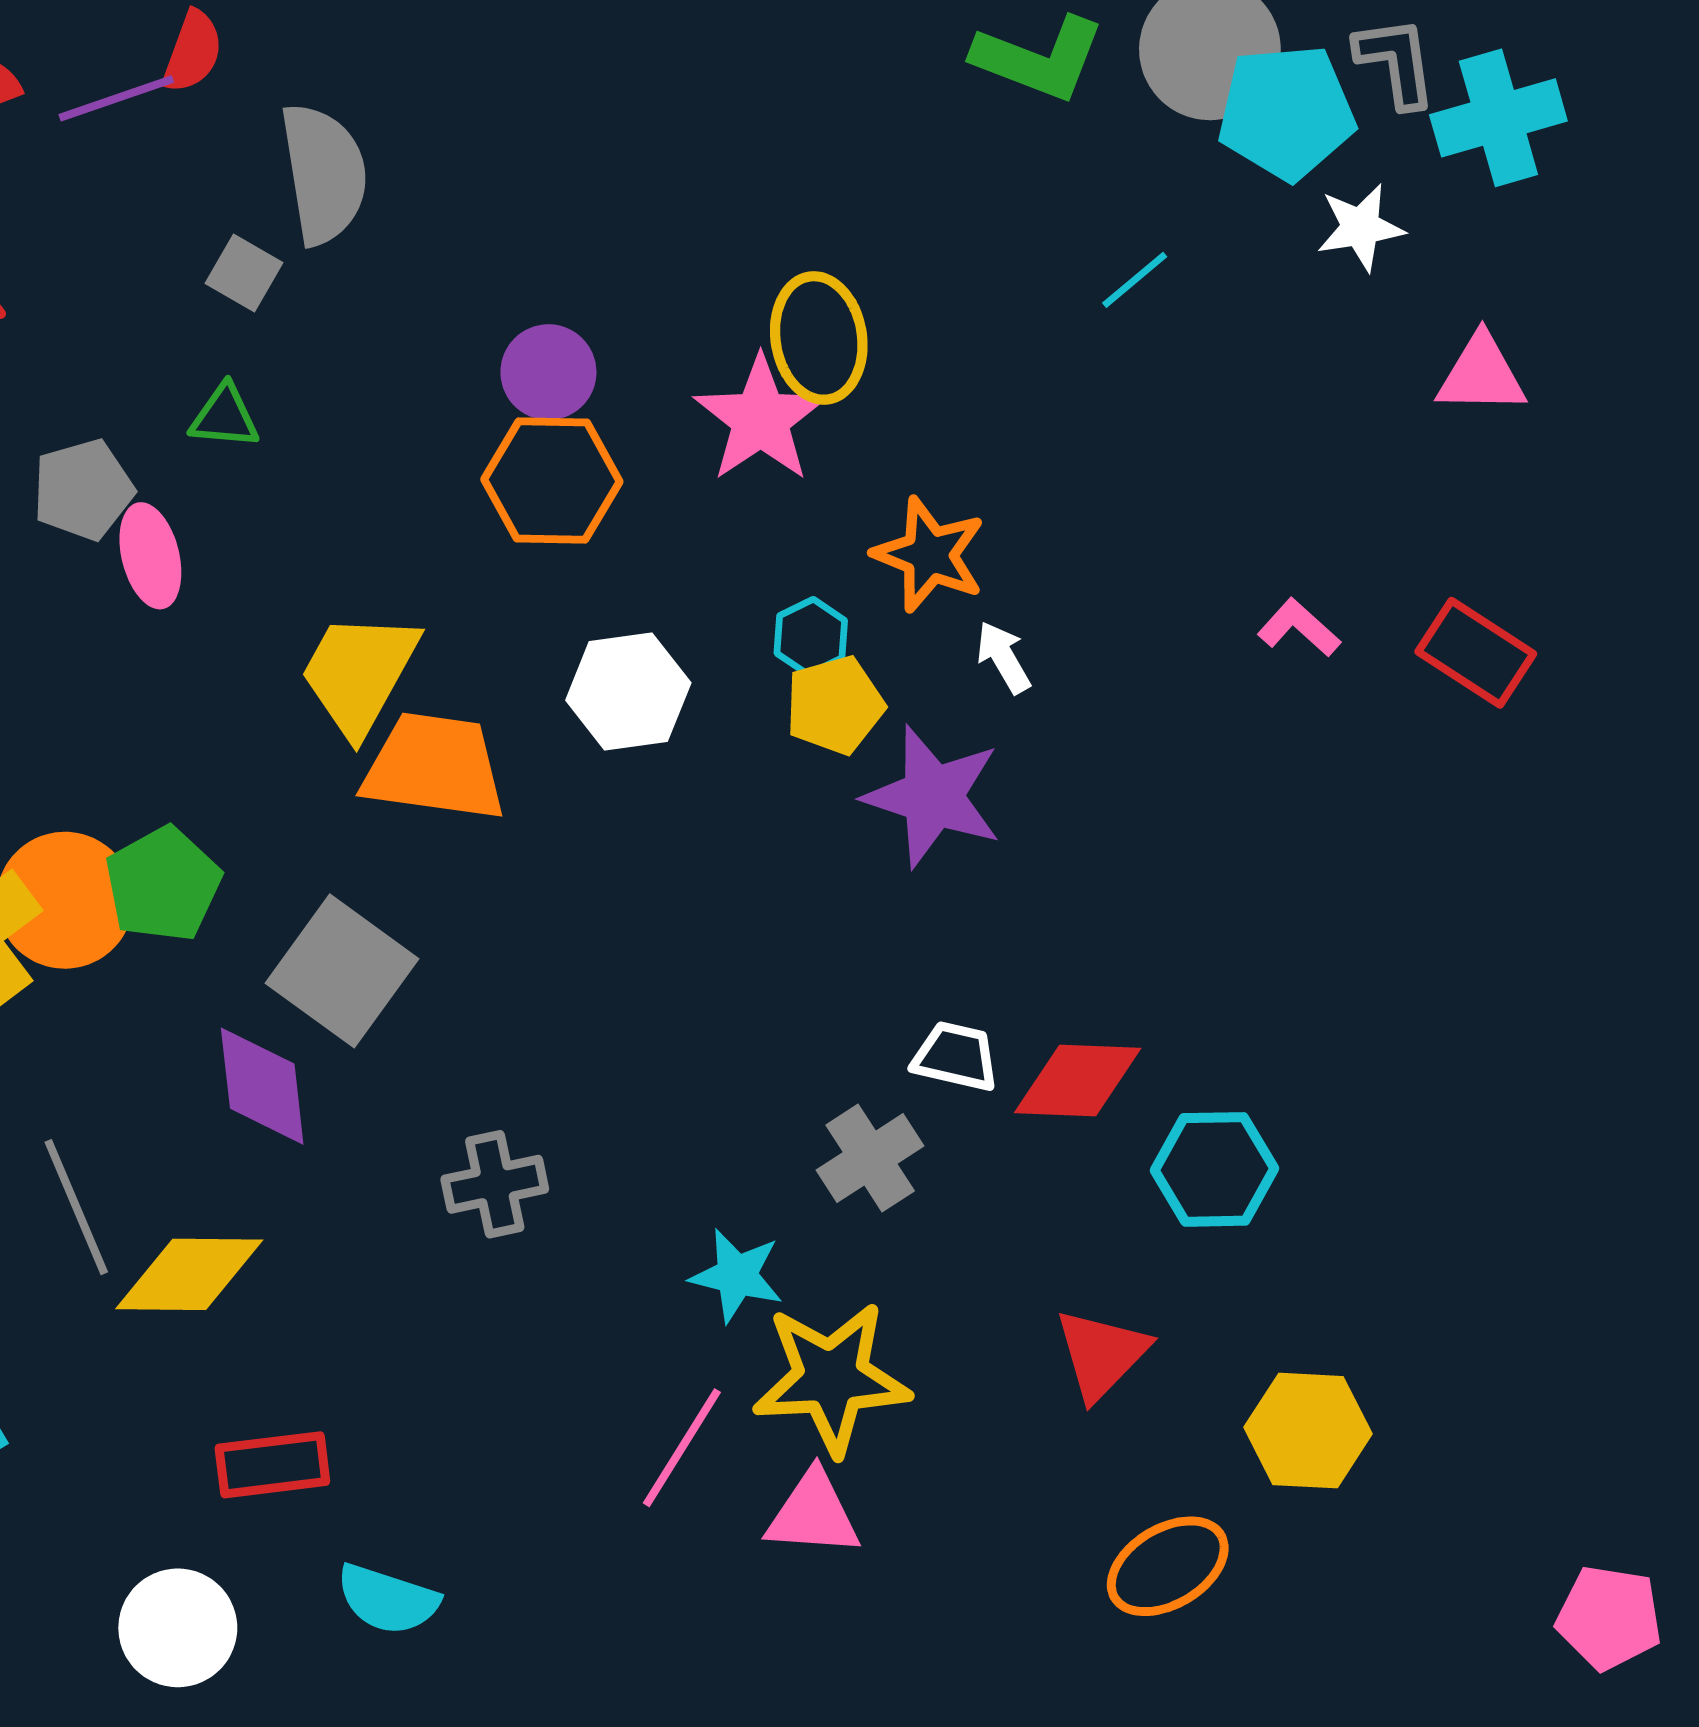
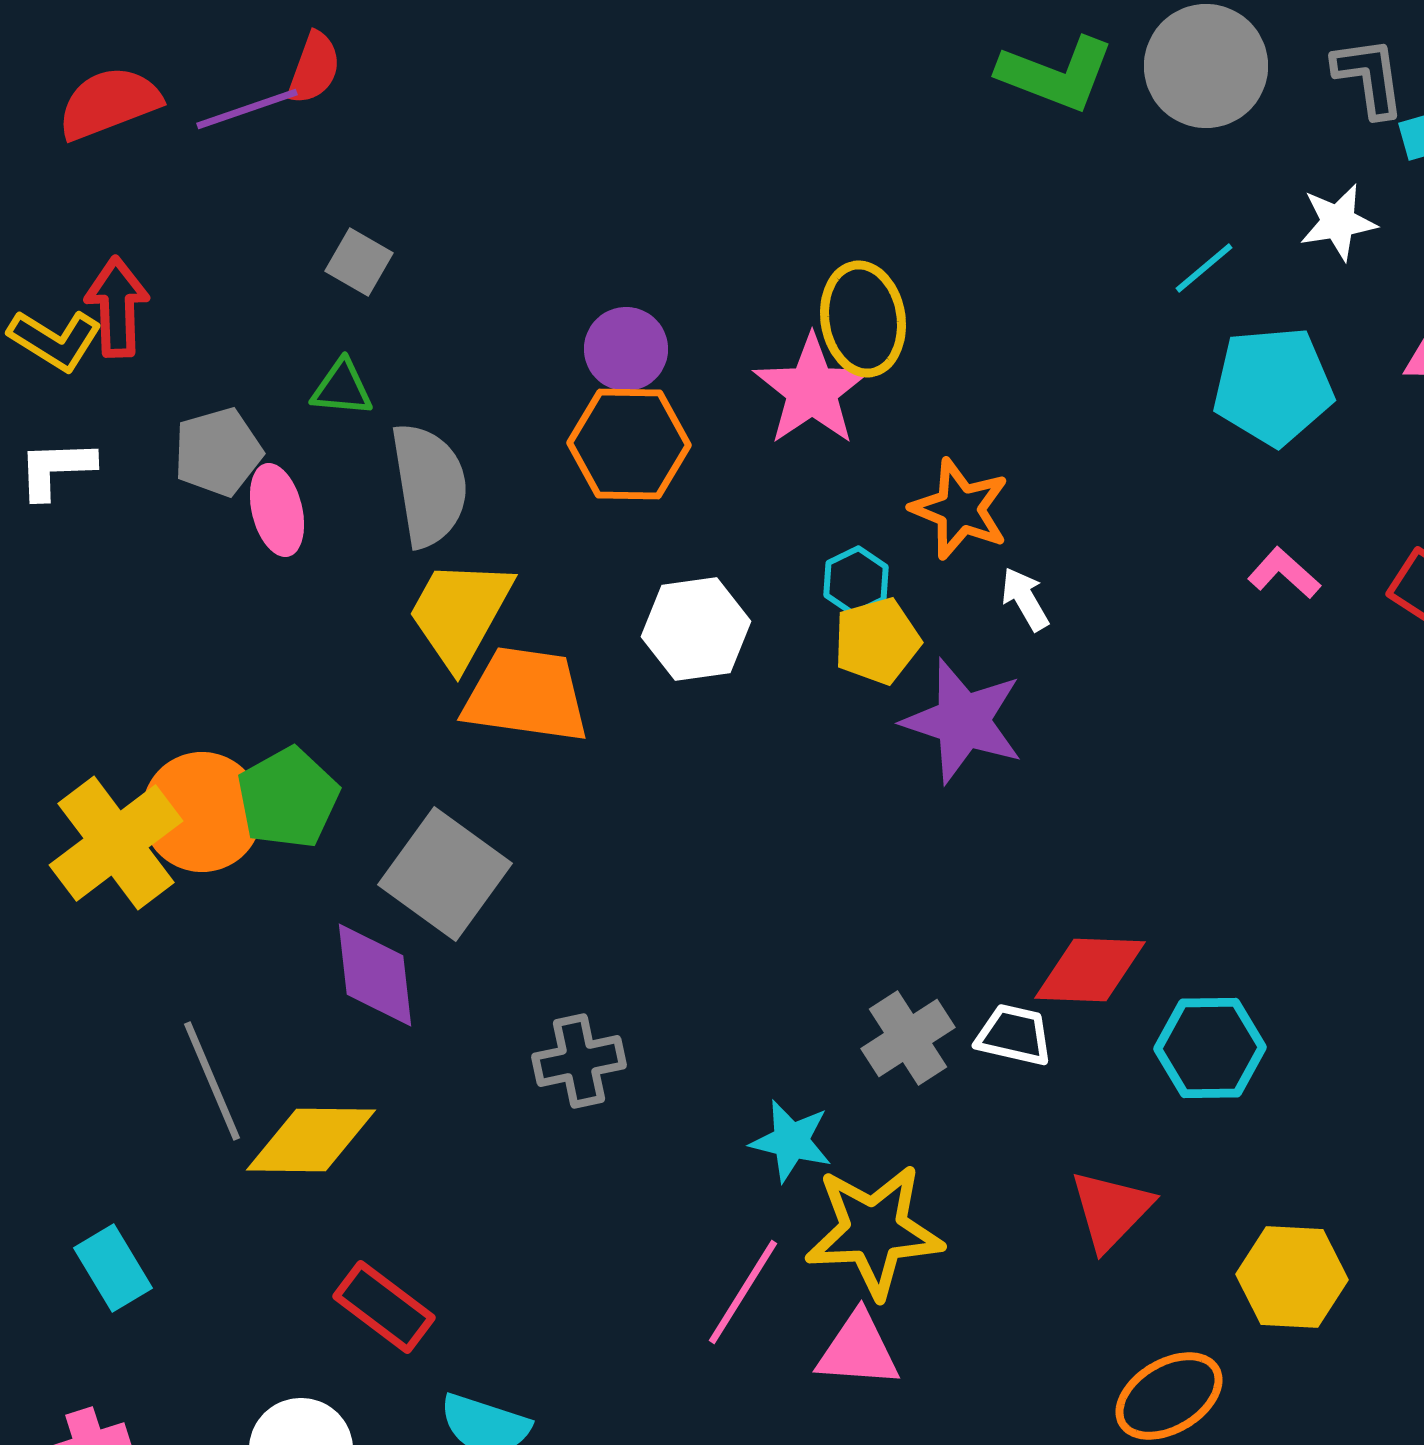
cyan pentagon: (1286, 112) -> (1273, 386), moved
gray semicircle: (324, 174) -> (429, 485), moved
cyan line: (1135, 280) -> (1204, 268), moved
white trapezoid: (956, 1056) -> (1014, 1035), moved
red rectangle: (272, 1465) -> (384, 1307), turned 44

